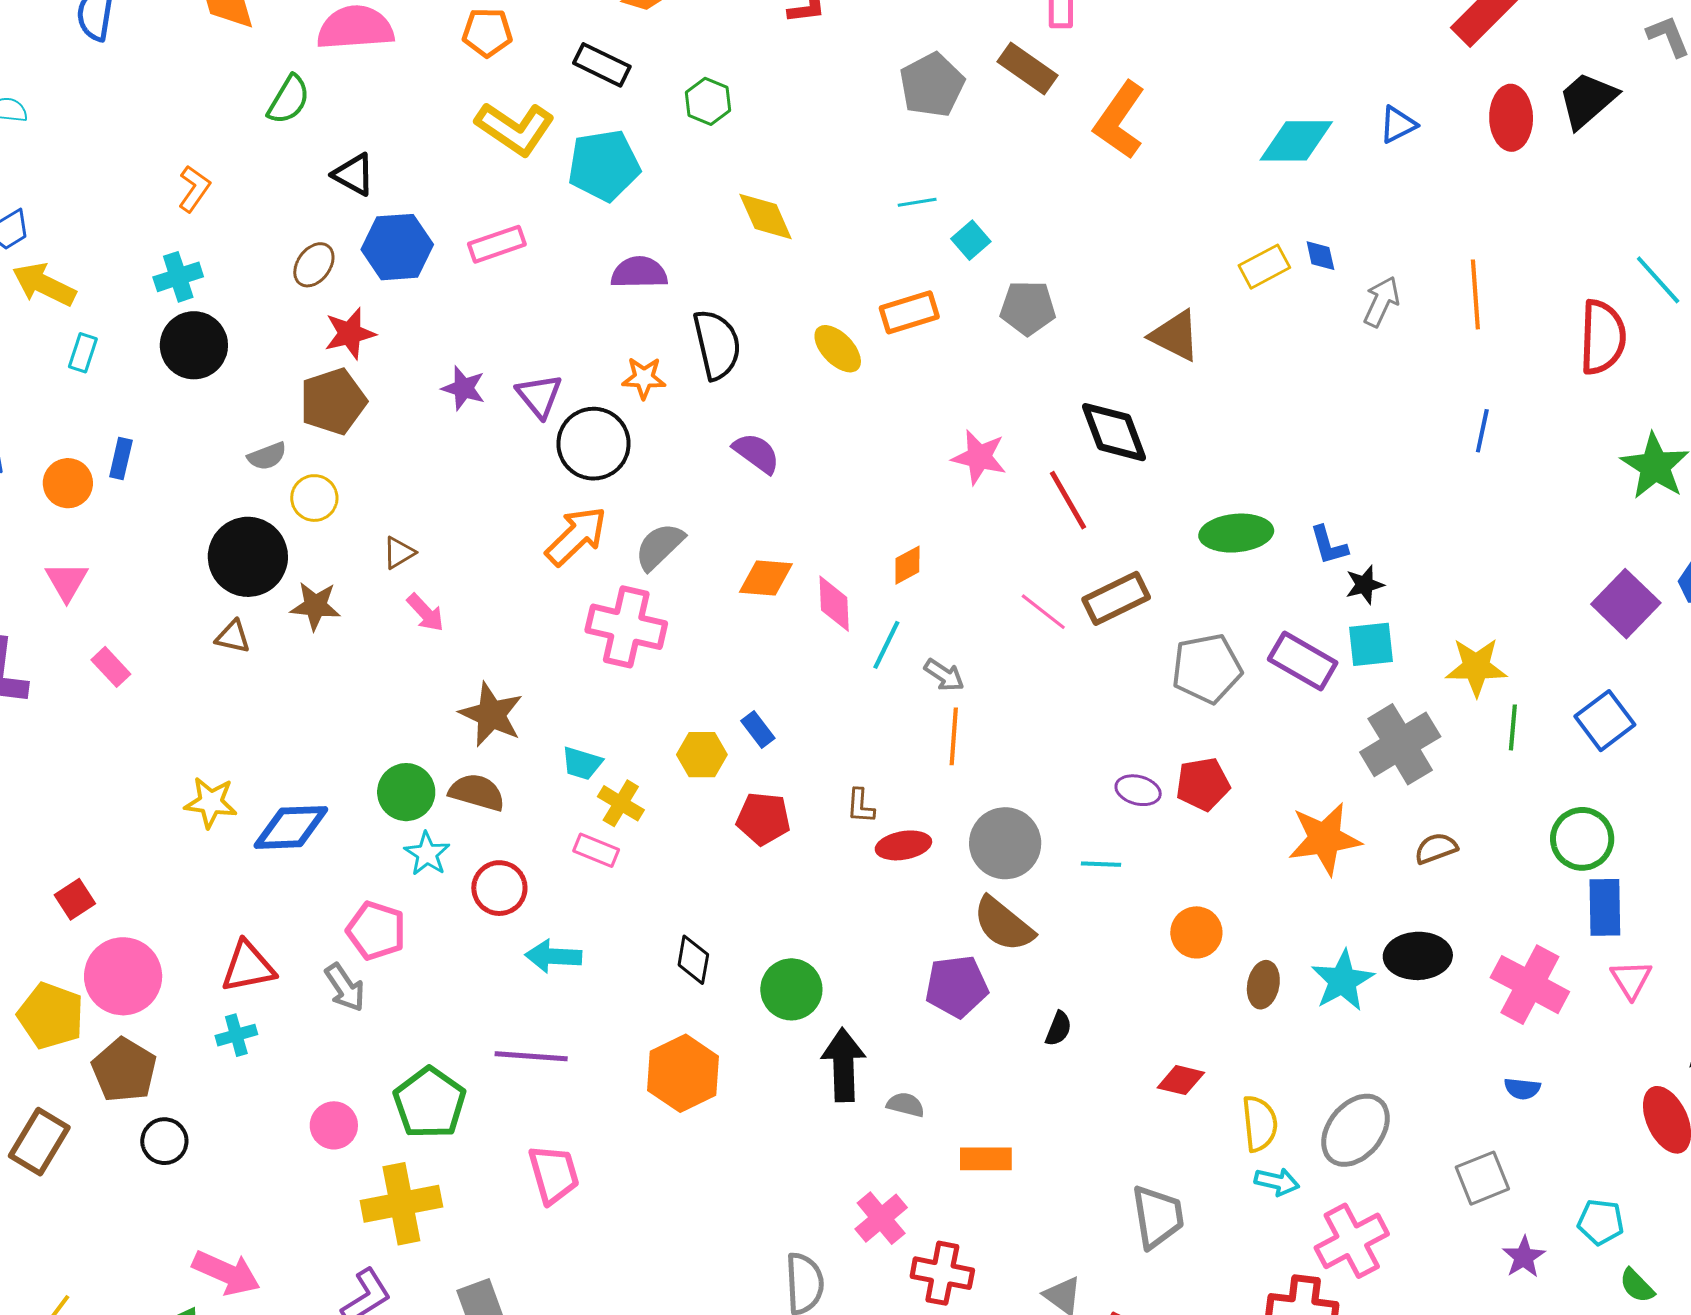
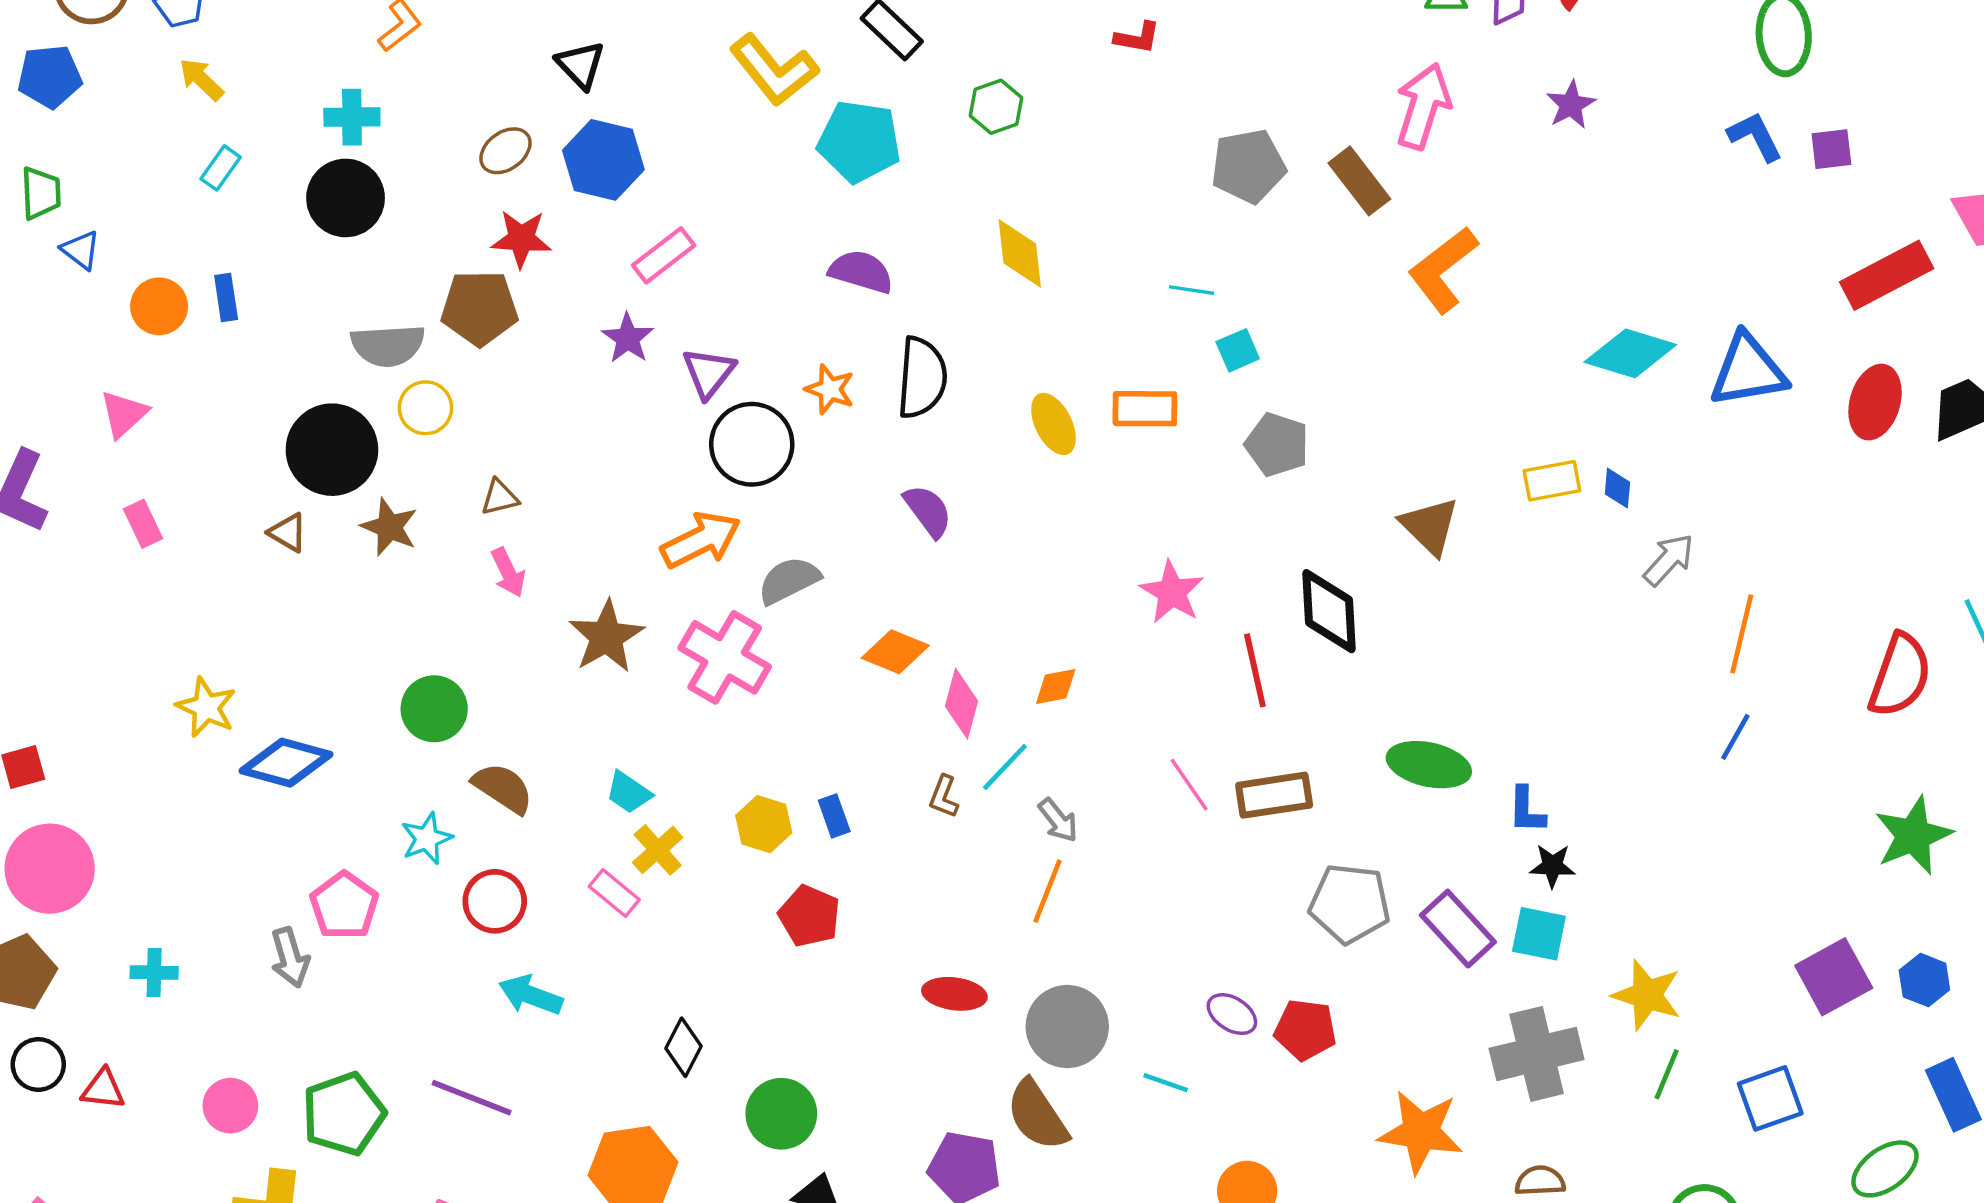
blue triangle: (1398, 125) -> (1748, 370), size x1.8
pink rectangle: (497, 244) -> (664, 255), moved, turned -36
yellow arrow: (44, 285) -> (201, 79), size x0.7
orange line: (1475, 294) -> (1742, 634), moved
gray semicircle: (267, 456) -> (388, 345), size x1.6
blue rectangle: (121, 459) -> (226, 298), turned -39
brown star: (491, 715) -> (606, 637), moved
green circle: (406, 792) -> (434, 709), moved
brown L-shape: (861, 806) -> (944, 797), moved
red triangle: (248, 967) -> (103, 1089), moved, size x0.7

